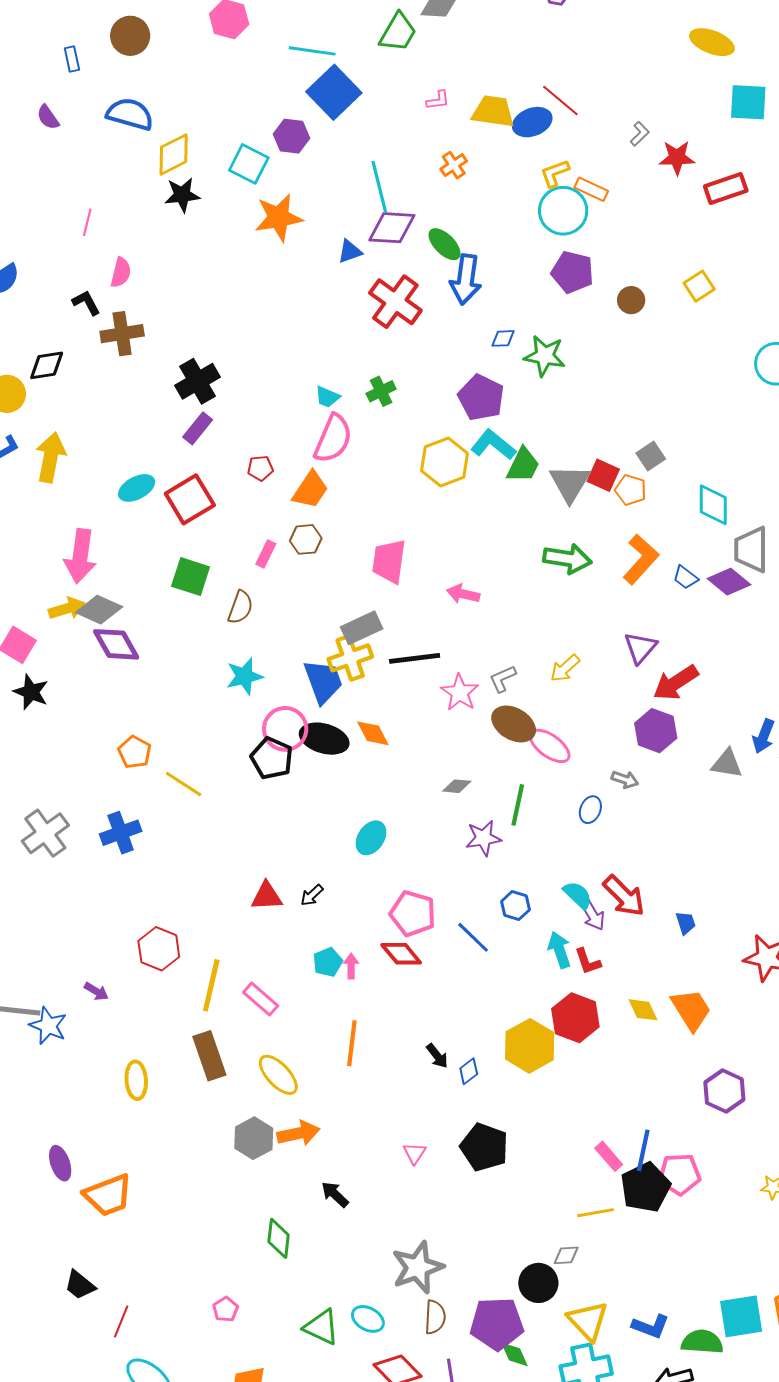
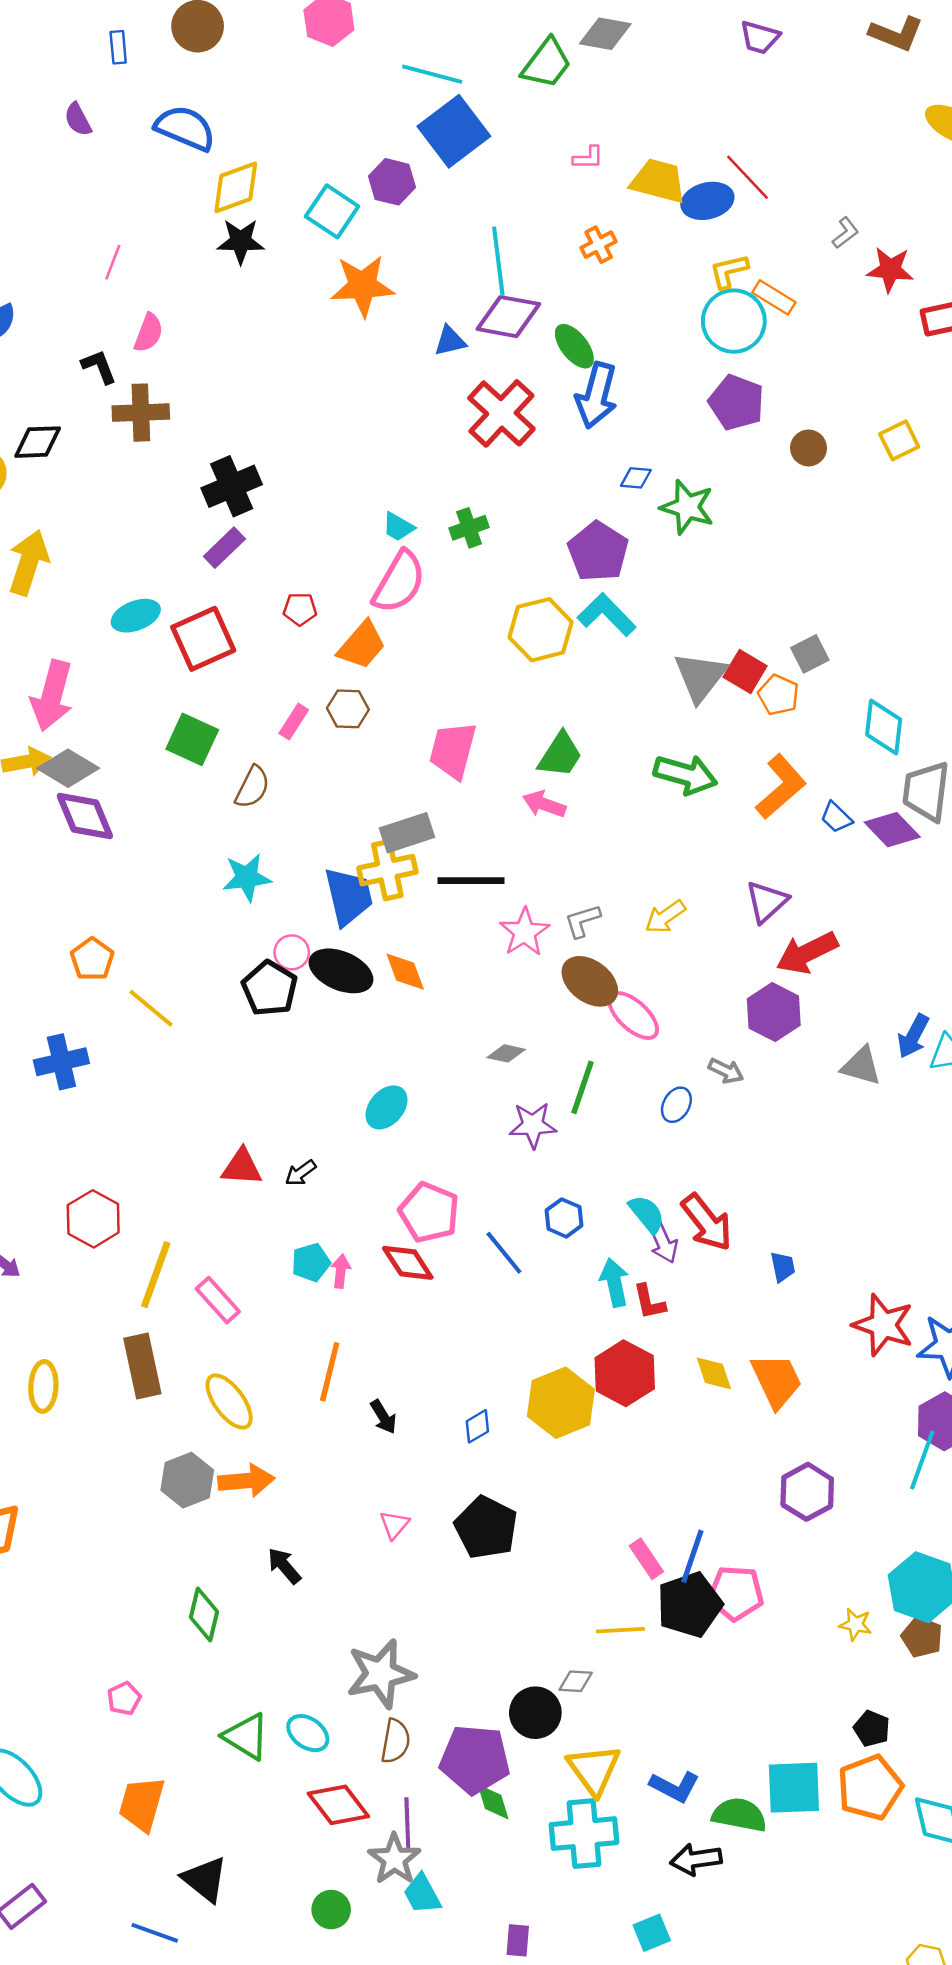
green trapezoid: (523, 465) -> (560, 755), moved
pink circle: (285, 729) -> (292, 952), size x0.6
black arrow: (437, 1056) -> (383, 1417), moved

